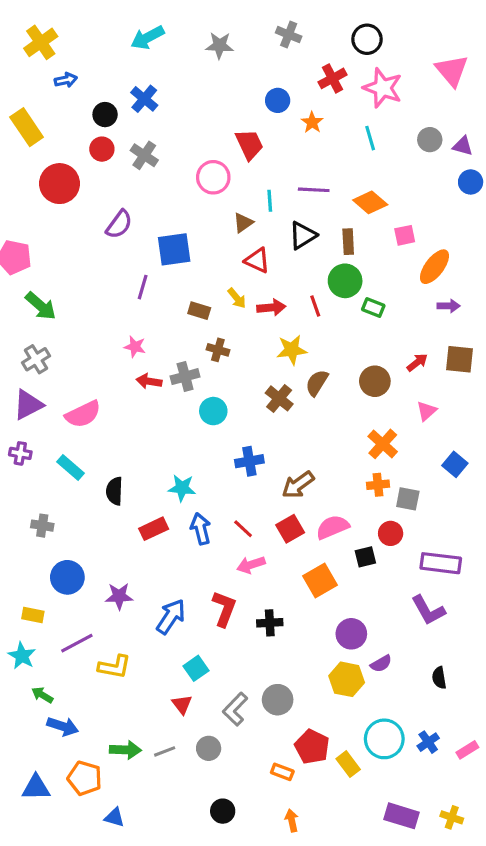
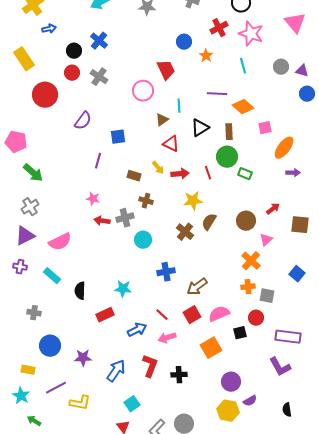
purple line: (314, 190) -> (217, 94), moved
blue square: (174, 249) -> (118, 137), size x0.7
brown square: (460, 359) -> (300, 225), moved
pink triangle: (427, 411) -> (266, 240), moved
blue arrow: (201, 529) -> (137, 330), moved, turned 78

